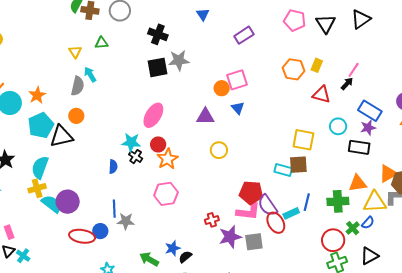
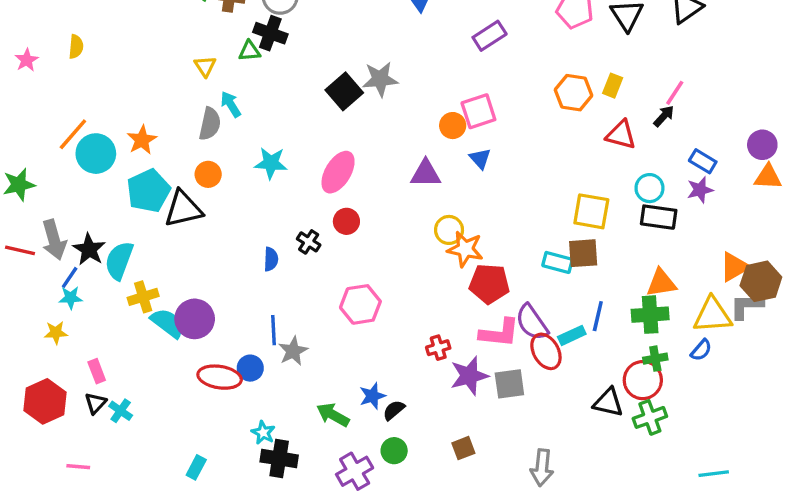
black cross: (158, 34) -> (270, 33), moved
black square: (157, 67) -> (344, 91), turned -30
blue rectangle: (370, 111) -> (703, 161), size x0.7
cyan star: (131, 142) -> (271, 163), moved
black rectangle: (359, 147) -> (659, 217), moved
orange star: (167, 159) -> (465, 249), moved, turned -30
cyan semicircle: (40, 167) -> (119, 261), moved
orange triangle: (358, 183) -> (661, 283), moved
red pentagon: (251, 193) -> (489, 284), moved
gray star: (126, 221) -> (293, 351), turned -30
green cross: (353, 228) -> (655, 359), moved, turned 32
black triangle: (369, 256) -> (608, 402), moved, turned 42

